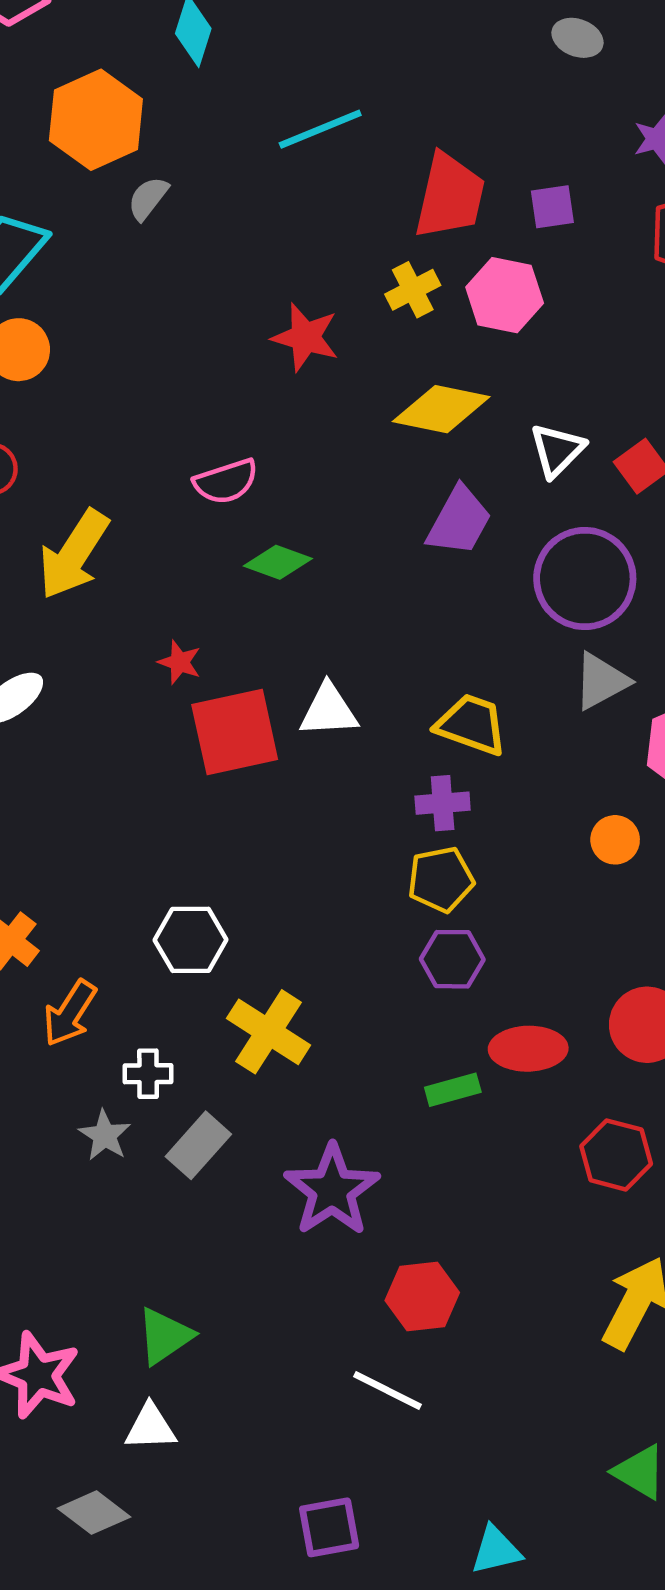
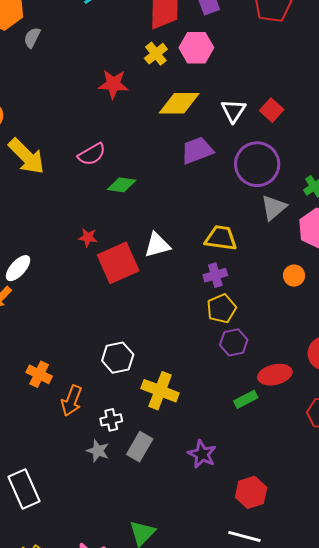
purple trapezoid: (459, 521) -> (197, 150), turned -128
yellow arrow: (74, 554) -> (26, 156), moved, turned -66
purple star: (332, 1190) -> (202, 454), size x0.7

